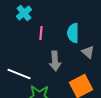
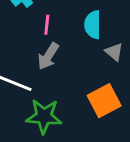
gray arrow: (55, 61) -> (48, 56), moved, turned 36

